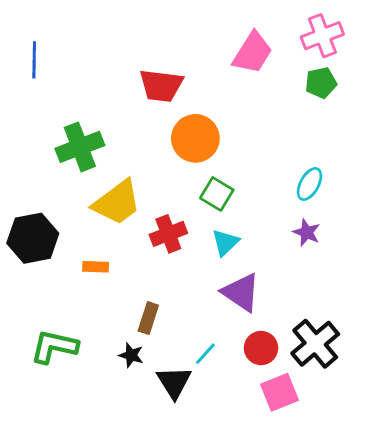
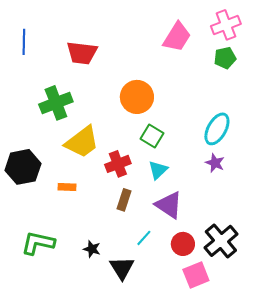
red trapezoid: (161, 86) -> (82, 53), moved
cyan ellipse: (310, 184) -> (217, 129), size x1.4
brown rectangle: (148, 318) -> (124, 200), moved
cyan line: (205, 354) -> (144, 238), moved

